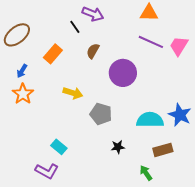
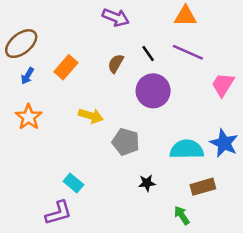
black line: (75, 27) -> (148, 54), moved
pink trapezoid: (179, 46) -> (223, 85), moved
blue arrow: (22, 71) -> (27, 76), moved
purple L-shape: (47, 171) -> (58, 213), turned -45

